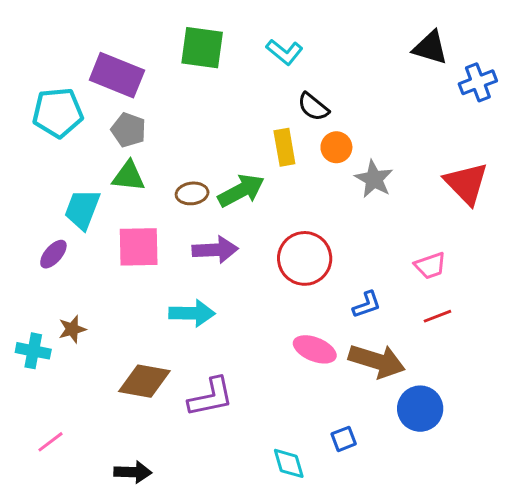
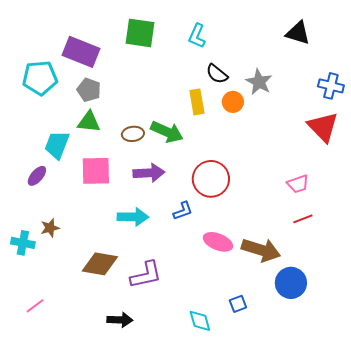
cyan L-shape: (284, 52) -> (197, 36), turned 75
blue cross: (478, 82) -> (331, 86), moved, turned 35
gray star: (374, 179) -> (259, 82), moved
green arrow: (241, 191) -> (167, 132), turned 52
blue L-shape: (367, 305) -> (183, 211), moved
black arrow: (133, 472) -> (120, 320), moved

